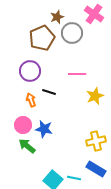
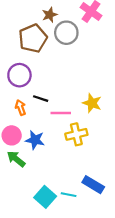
pink line: (77, 74) -> (61, 113), moved
yellow star: (95, 96) -> (92, 103), turned -30
yellow cross: (96, 141) -> (76, 134), moved

